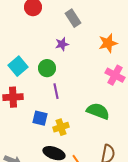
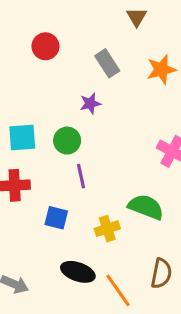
orange star: (108, 43) -> (161, 70), moved
cyan square: (18, 66) -> (22, 137), turned 36
yellow cross: (61, 127) -> (107, 229), moved

